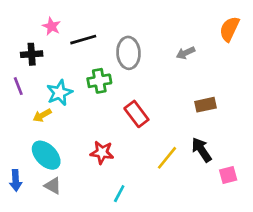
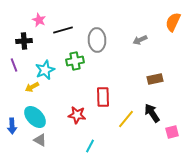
red rectangle: (136, 114) -> (103, 97), moved, turned 36
blue arrow: (16, 180) -> (12, 126), moved

